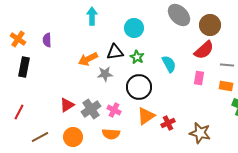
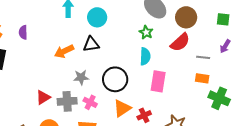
cyan circle: (134, 28) -> (97, 17), moved
green star: (137, 57) -> (146, 32), moved
cyan semicircle: (169, 64) -> (145, 56), turned 30
gray star: (105, 74) -> (81, 77), moved
pink rectangle: (199, 78) -> (158, 81), moved, size x1.5
gray cross: (91, 109) -> (67, 101), turned 30

